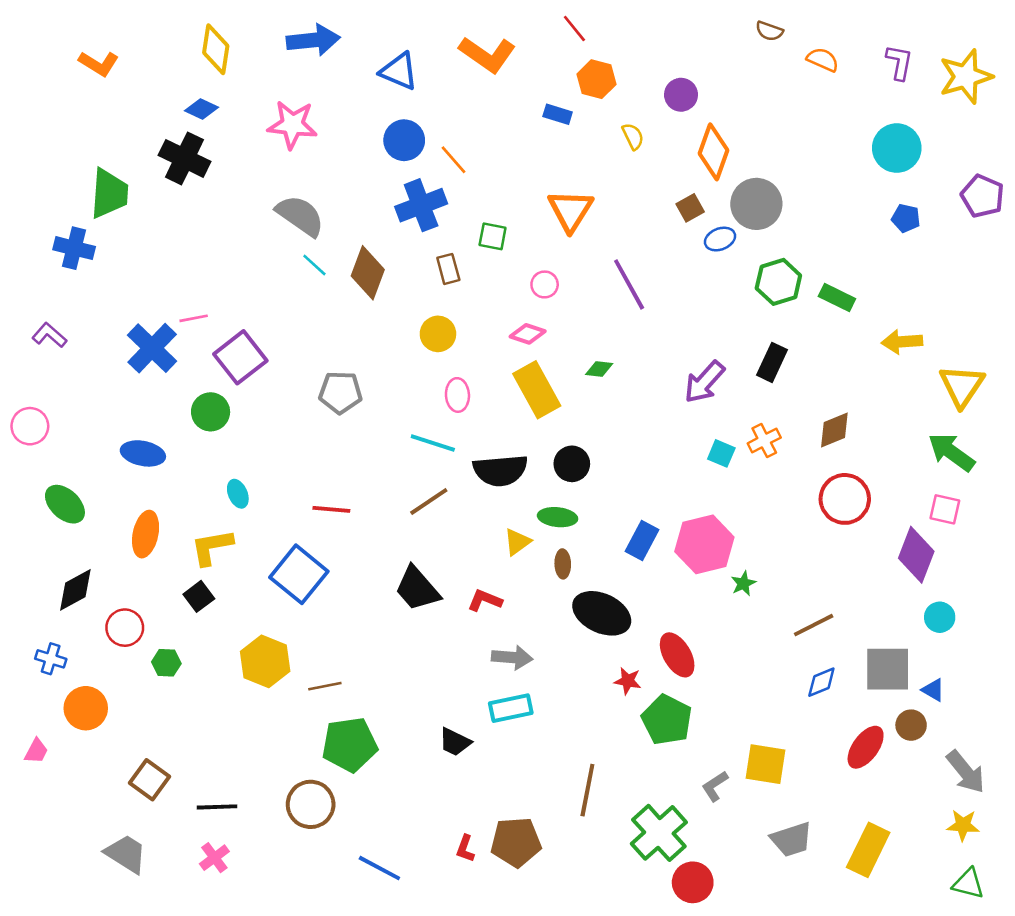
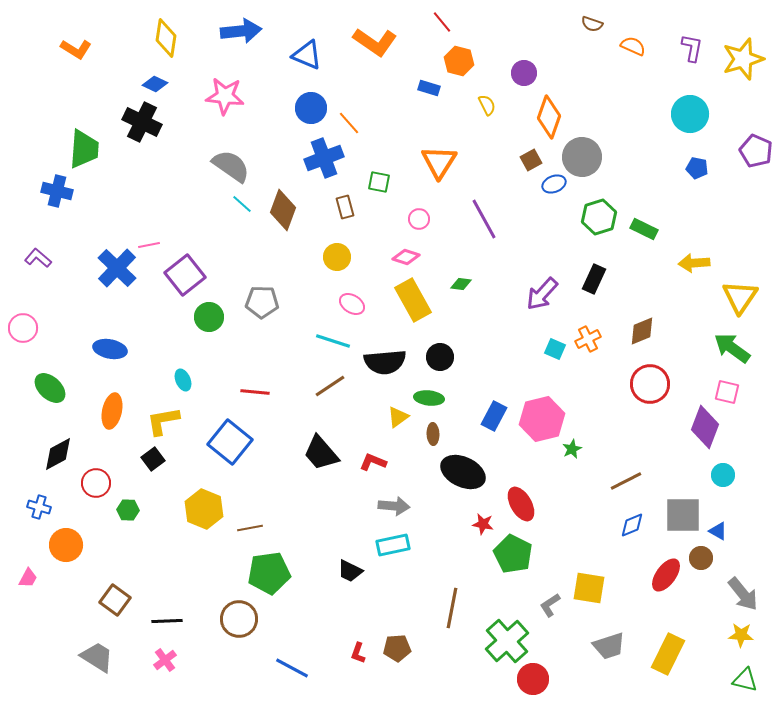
pink ellipse: (457, 395) -> (352, 304), turned -55
green circle: (211, 412) -> (209, 317), moved
brown pentagon: (516, 842) -> (397, 648), size x0.7

